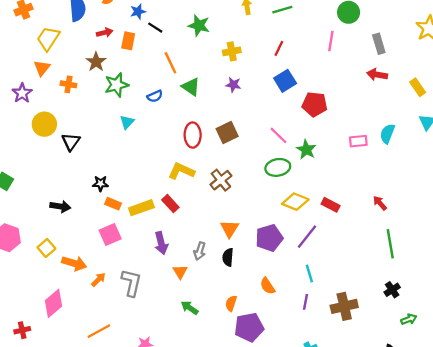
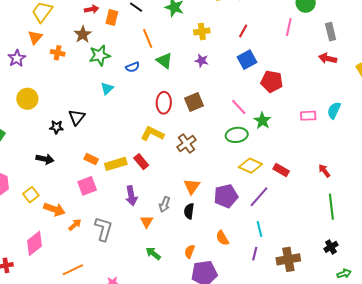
yellow circle: (44, 124) -> (27, 99), moved
black triangle: (71, 142) -> (77, 117), moved
black star: (100, 184) -> (56, 127), moved

